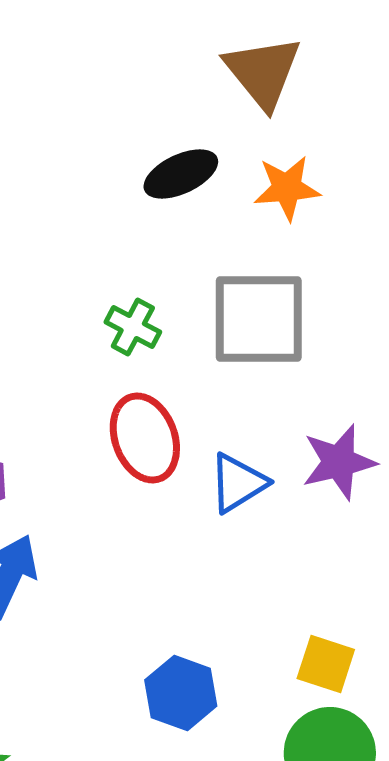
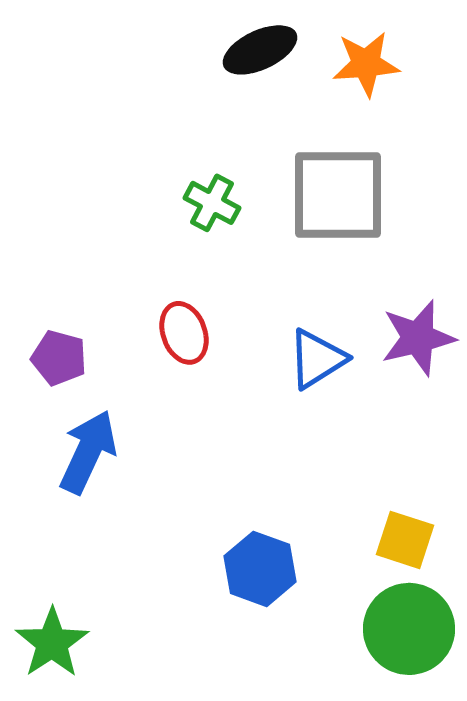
red ellipse: (145, 438) -> (184, 333), moved, size x0.7

